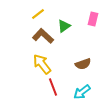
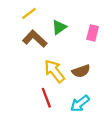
pink rectangle: (93, 19) -> (93, 33), moved
yellow arrow: (42, 64) -> (54, 71), moved

